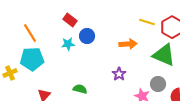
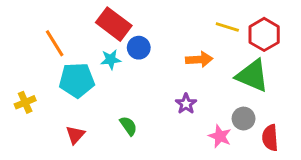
red rectangle: (70, 20) -> (114, 24), size x1.6
cyan pentagon: (32, 59) -> (77, 80), moved
green semicircle: (80, 89) -> (128, 126), turned 40

